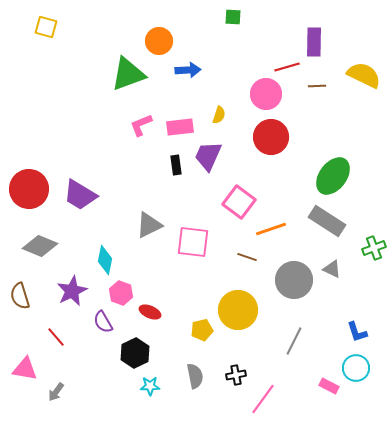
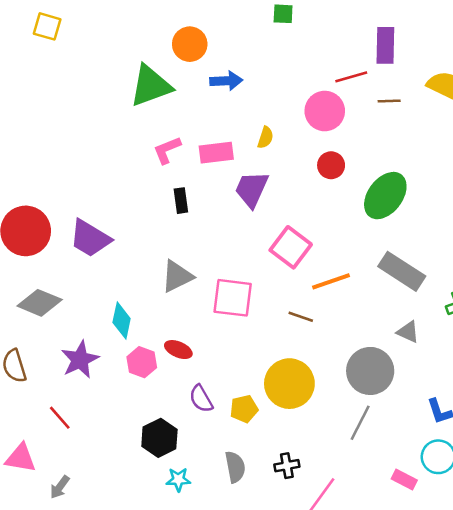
red circle: (271, 137) -> (331, 165), size x0.6
black rectangle: (176, 165) -> (181, 201), moved
green ellipse: (333, 176) -> (385, 196), moved
gray circle: (294, 280) -> (370, 371), moved
red ellipse: (150, 312) -> (178, 350), moved
purple semicircle: (103, 322) -> (201, 399), moved

